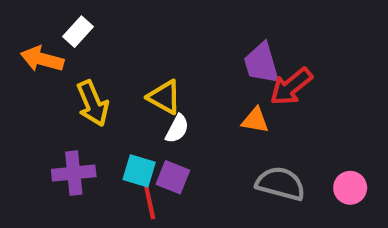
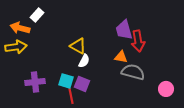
red arrow: (291, 87) -> (138, 41), turned -60
yellow arrow: (93, 103) -> (16, 47), moved, turned -75
gray semicircle: (281, 184) -> (133, 72), moved

